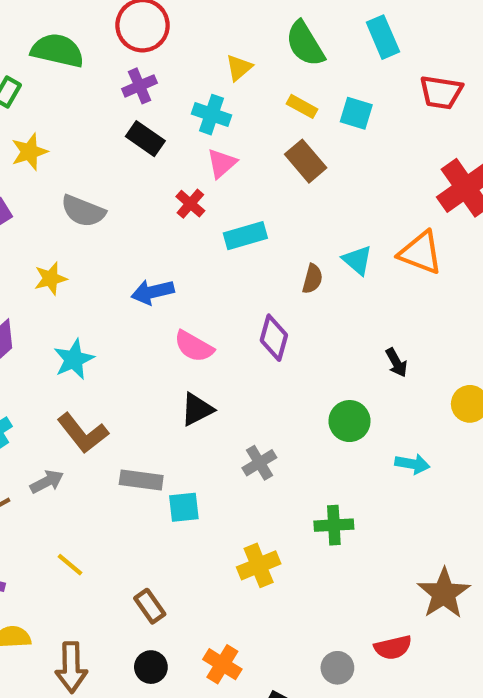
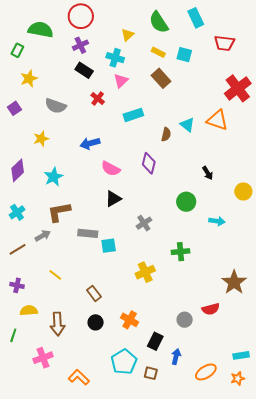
red cross: (190, 204) -> (98, 98), moved
brown L-shape: (83, 433) -> (59, 212), turned 120

